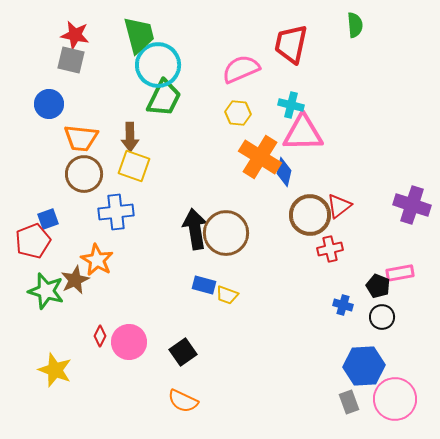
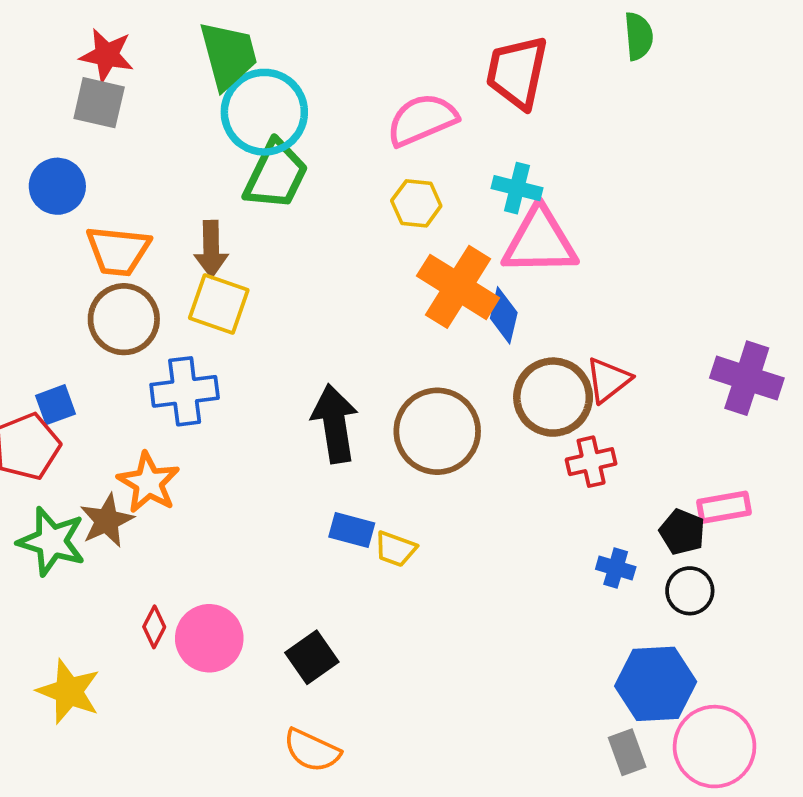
brown circle: (226, 233) -> (437, 431), moved

